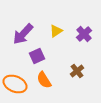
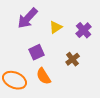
purple arrow: (23, 34) -> (28, 18), moved
brown cross: (77, 71) -> (73, 59), moved

